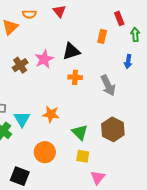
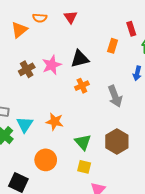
orange cross: (75, 77) -> (82, 86), turned -32

